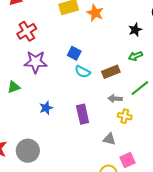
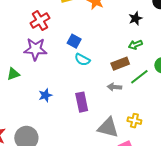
red cross: (27, 31) -> (40, 21), moved
brown rectangle: (111, 72) -> (120, 64), moved
yellow cross: (125, 116) -> (134, 121), moved
gray triangle: (109, 139) -> (108, 127), size x1.6

